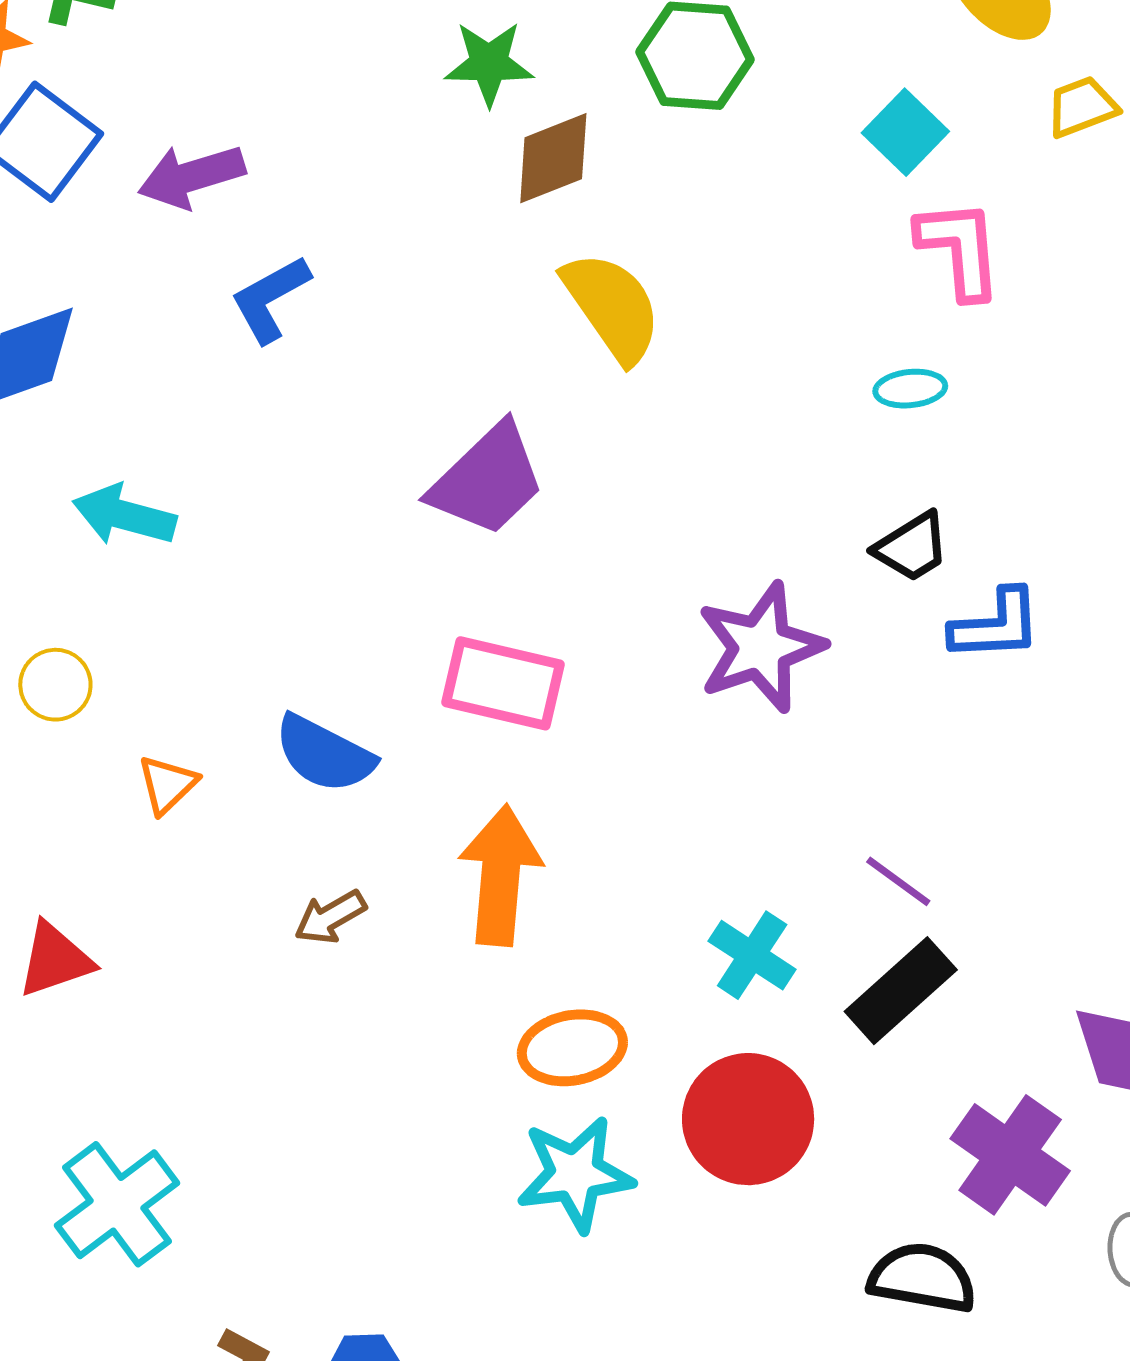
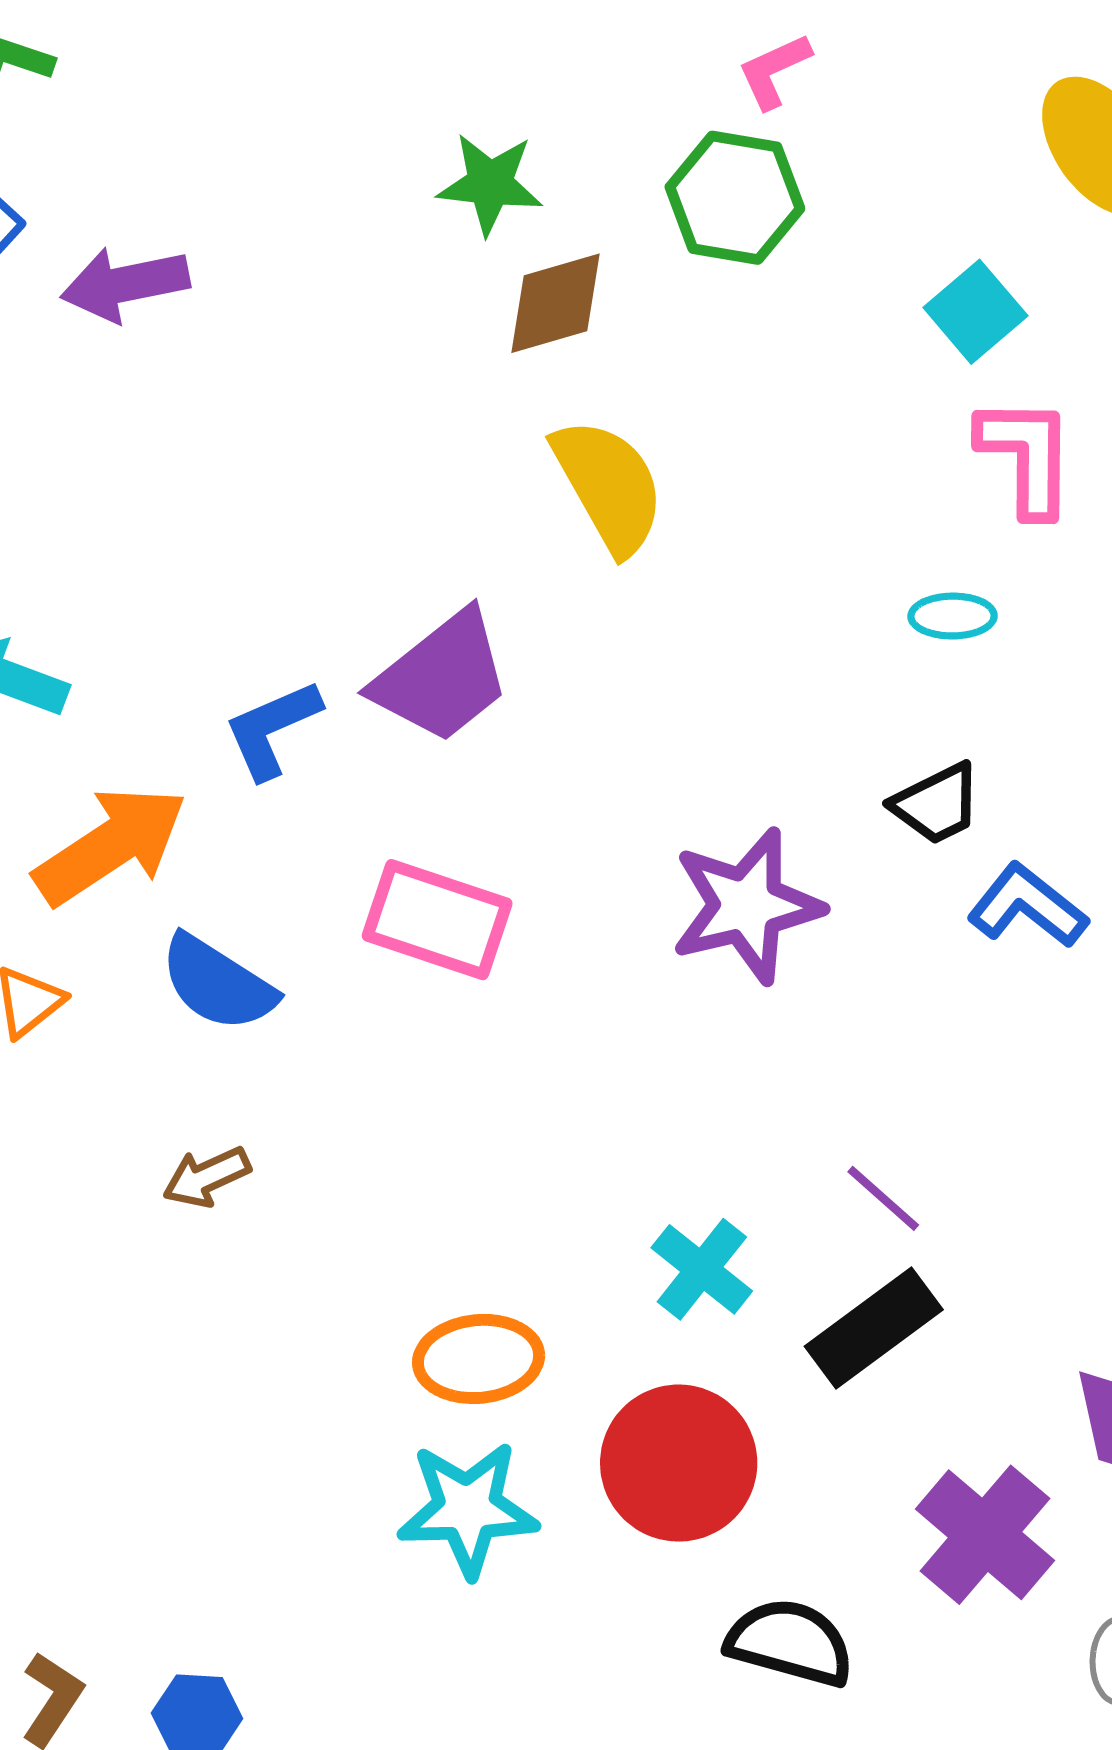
blue L-shape: (270, 299) -> (272, 729), moved
blue L-shape: (996, 625) -> (1027, 906), turned -144
orange arrow: (500, 875) -> (111, 845), moved, turned 46
black semicircle: (922, 1278) -> (790, 1642), moved

